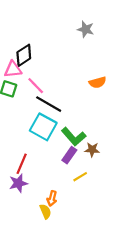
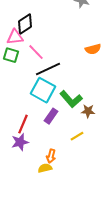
black line: (49, 104) -> (48, 69), turned -55
purple rectangle: (69, 155) -> (51, 116), moved
yellow semicircle: (45, 211) -> (45, 168), turned -80

